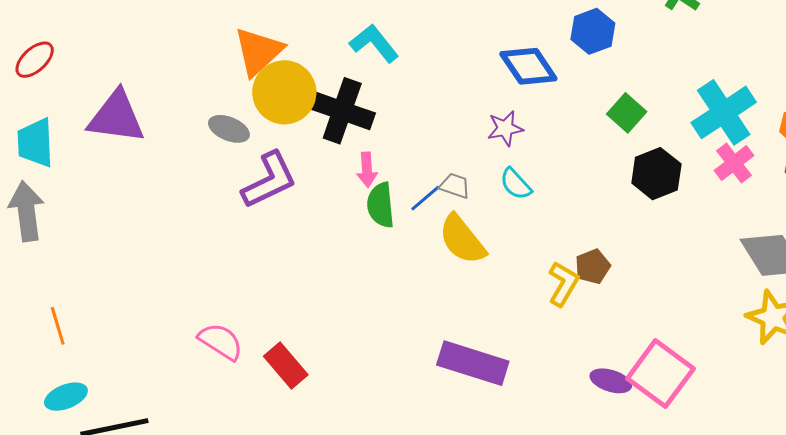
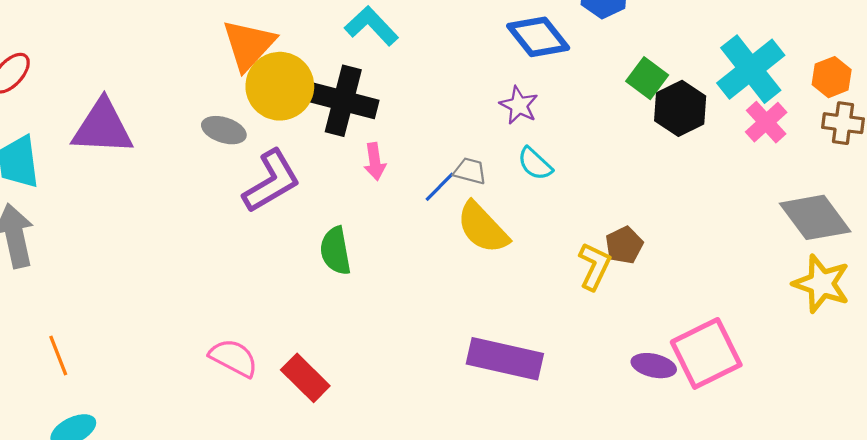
purple star: (505, 128) -> (519, 105), turned -30
black hexagon: (656, 174) -> (680, 108), moved
green semicircle: (381, 205) -> (335, 251), moved
pink square: (660, 374) -> (706, 353), turned 32

